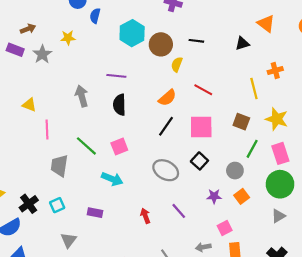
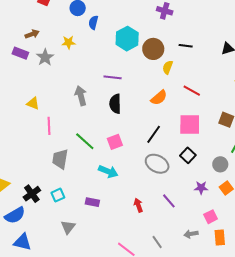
black line: (166, 126) -> (154, 134), moved

